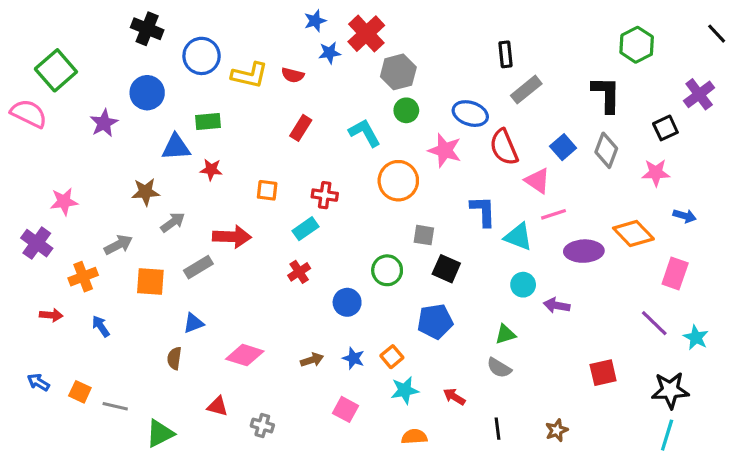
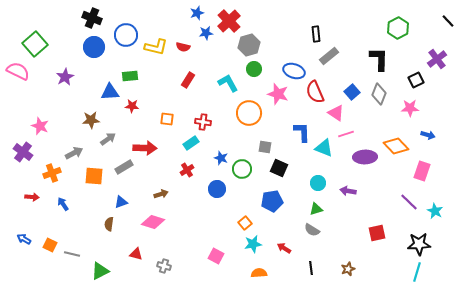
blue circle: (147, 93) -> (94, 47), moved
pink star: (64, 202) -> (40, 126), turned 30
cyan circle: (523, 285) -> (318, 183), moved
blue star: (354, 358) -> (221, 158), moved
brown arrow: (312, 360) -> (161, 194), moved

